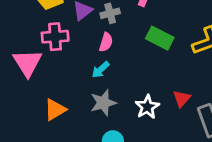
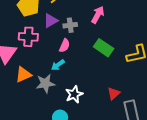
gray star: (103, 103) -> (45, 83), moved
white star: (147, 107) -> (74, 94), moved
orange triangle: (55, 110) -> (23, 74), moved

